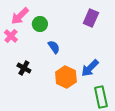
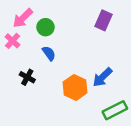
blue semicircle: (54, 47) -> (49, 53), moved
green rectangle: (101, 97) -> (115, 110), turned 75

